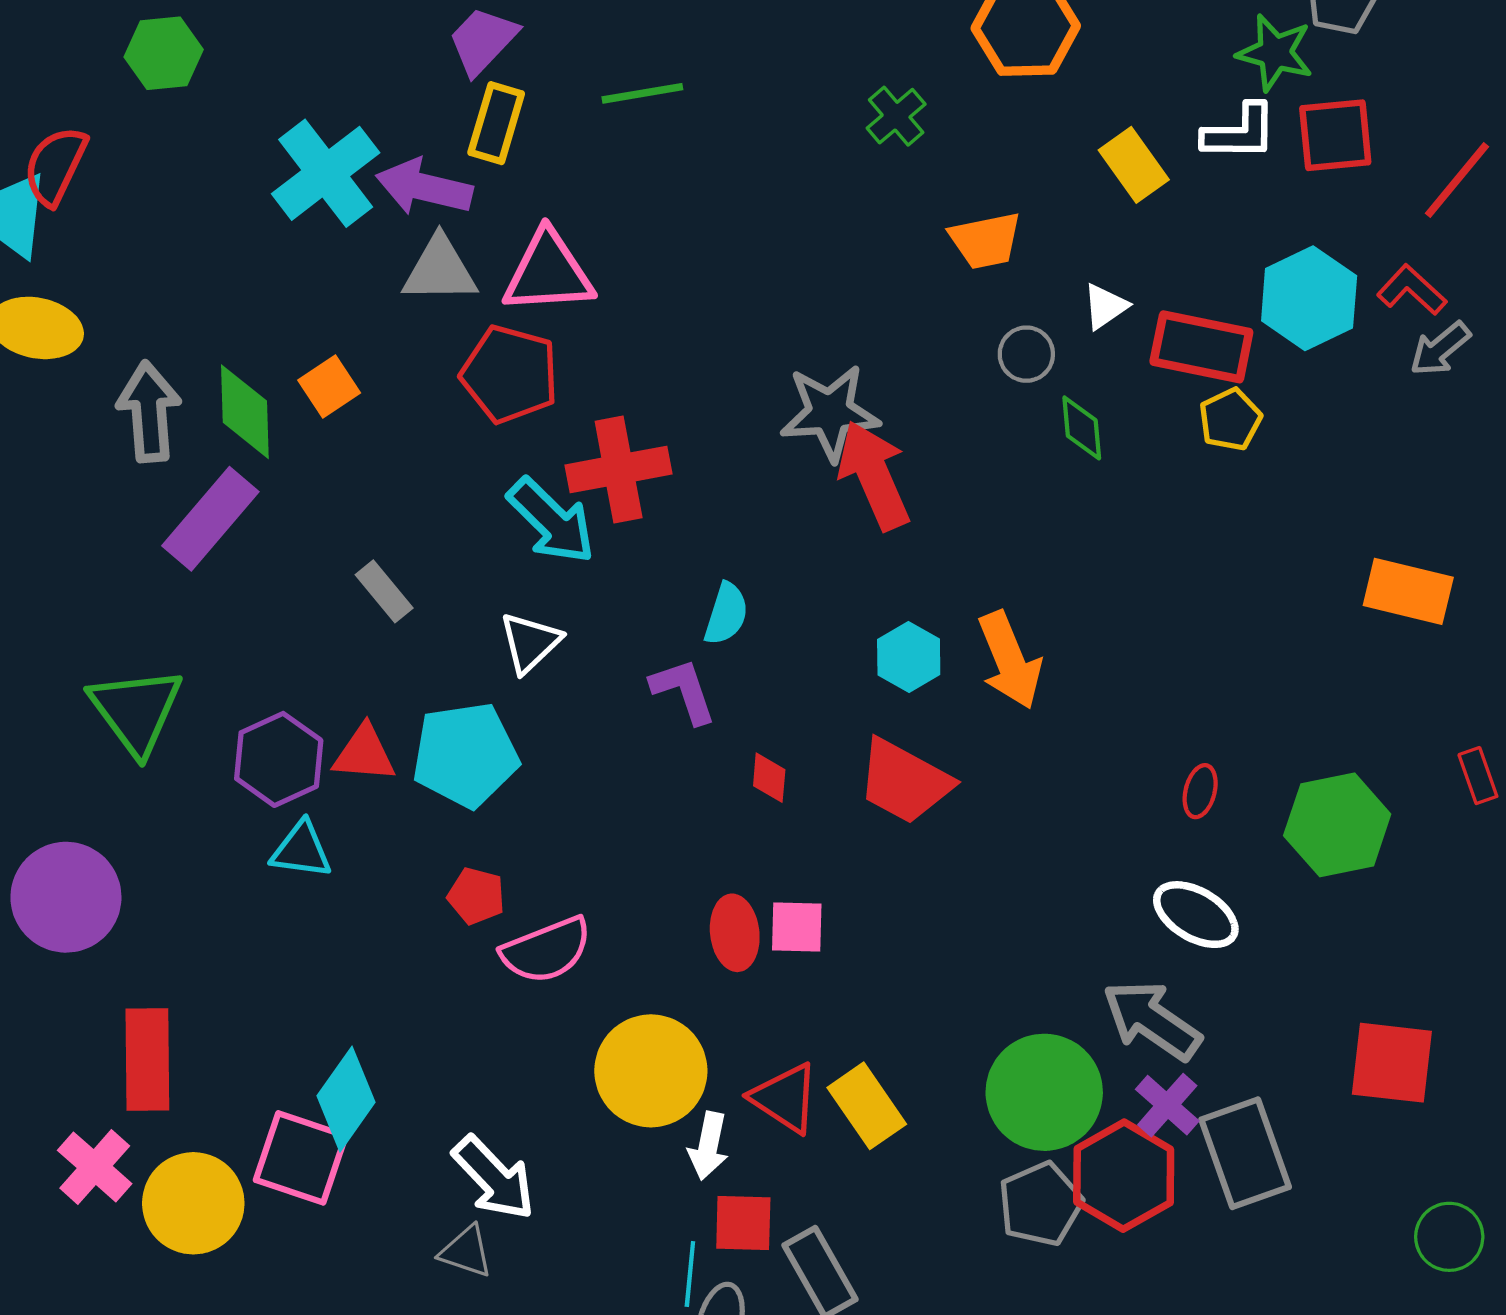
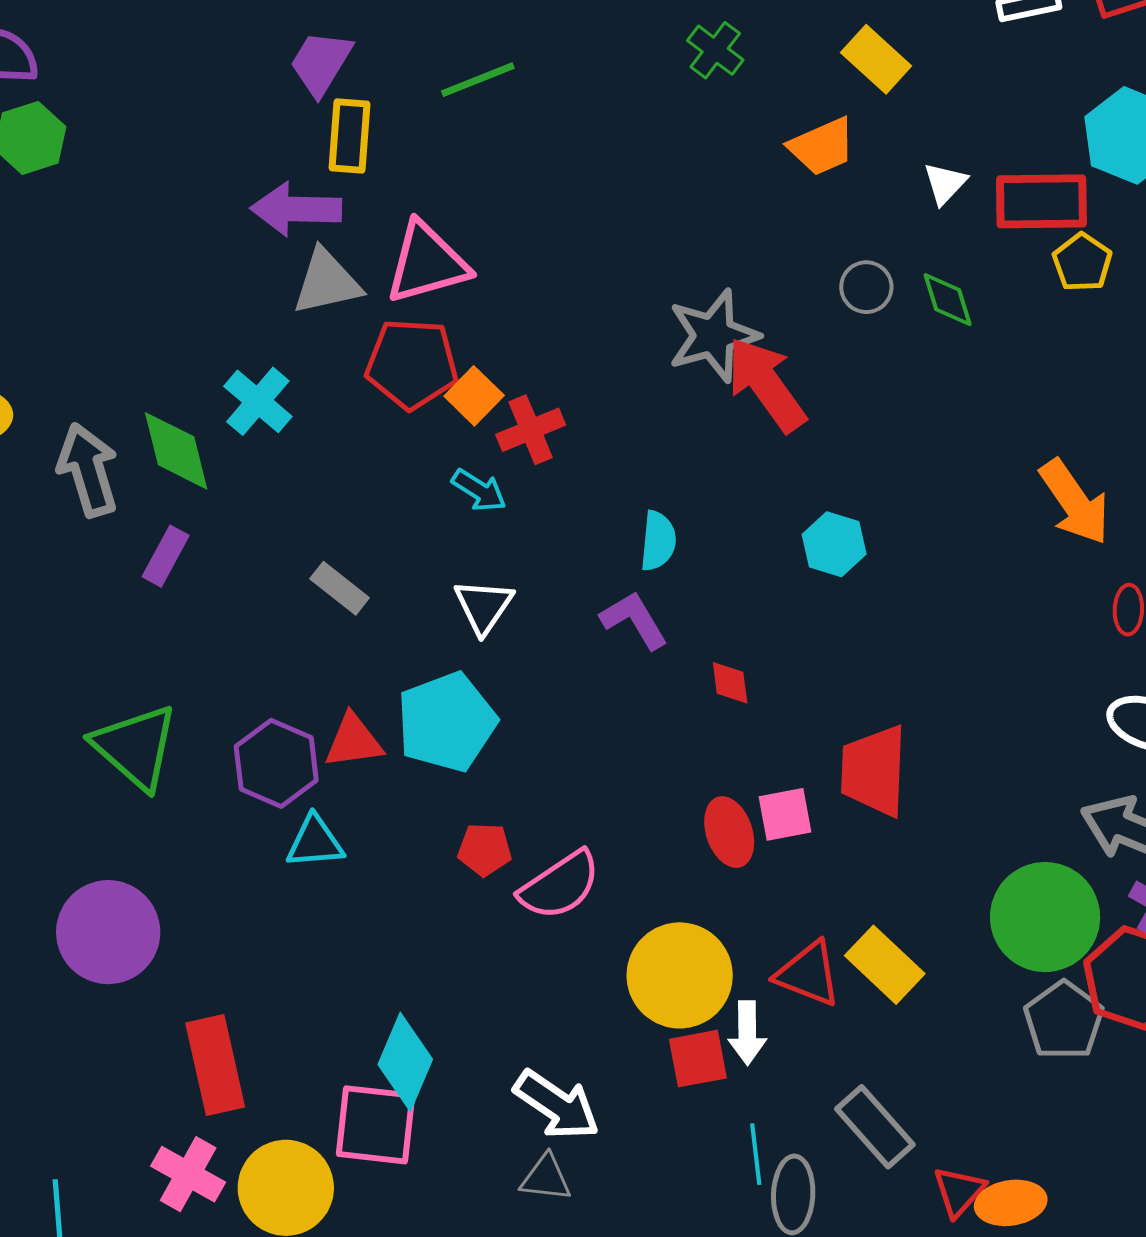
yellow rectangle: (1134, 165) -> (876, 59), moved
cyan cross: (326, 173) -> (258, 401), moved, size x0.7
gray circle: (1026, 354) -> (866, 287), moved
orange square: (329, 387) -> (474, 396), moved
red cross: (619, 470) -> (531, 430), size x0.7
purple rectangle: (210, 519) -> (166, 556), size x0.6
cyan arrow: (551, 521) -> (479, 490), size x0.6
orange arrow: (1010, 660) -> (1075, 502), moved
red trapezoid: (904, 781) -> (874, 771), moved, turned 76
red square: (743, 1223) -> (698, 1059), moved

